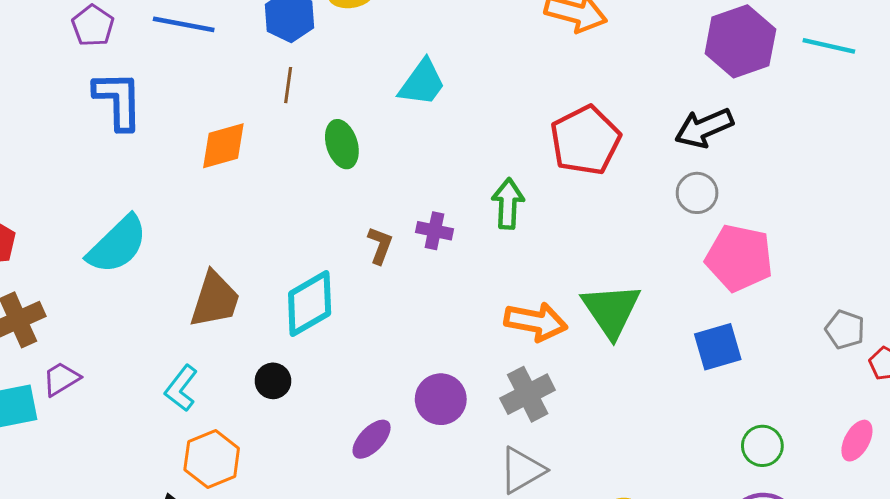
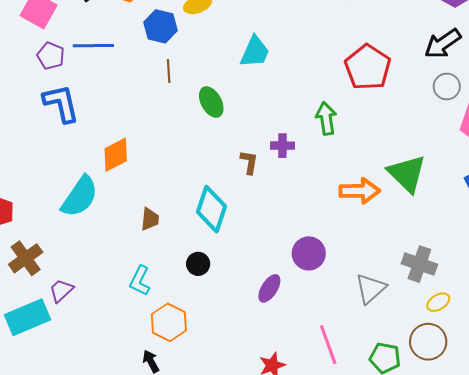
purple pentagon: (93, 26) -> (51, 56), moved
orange diamond: (223, 146) -> (116, 155), moved
brown trapezoid: (215, 300) -> (150, 219), size x0.6
cyan diamond: (310, 304) -> (211, 209), turned -30
gray cross: (528, 394) -> (419, 264), moved, turned -32

